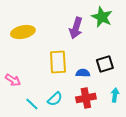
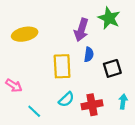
blue semicircle: (83, 73) -> (89, 54), moved, turned 96
cyan semicircle: (55, 99) -> (66, 99), moved

